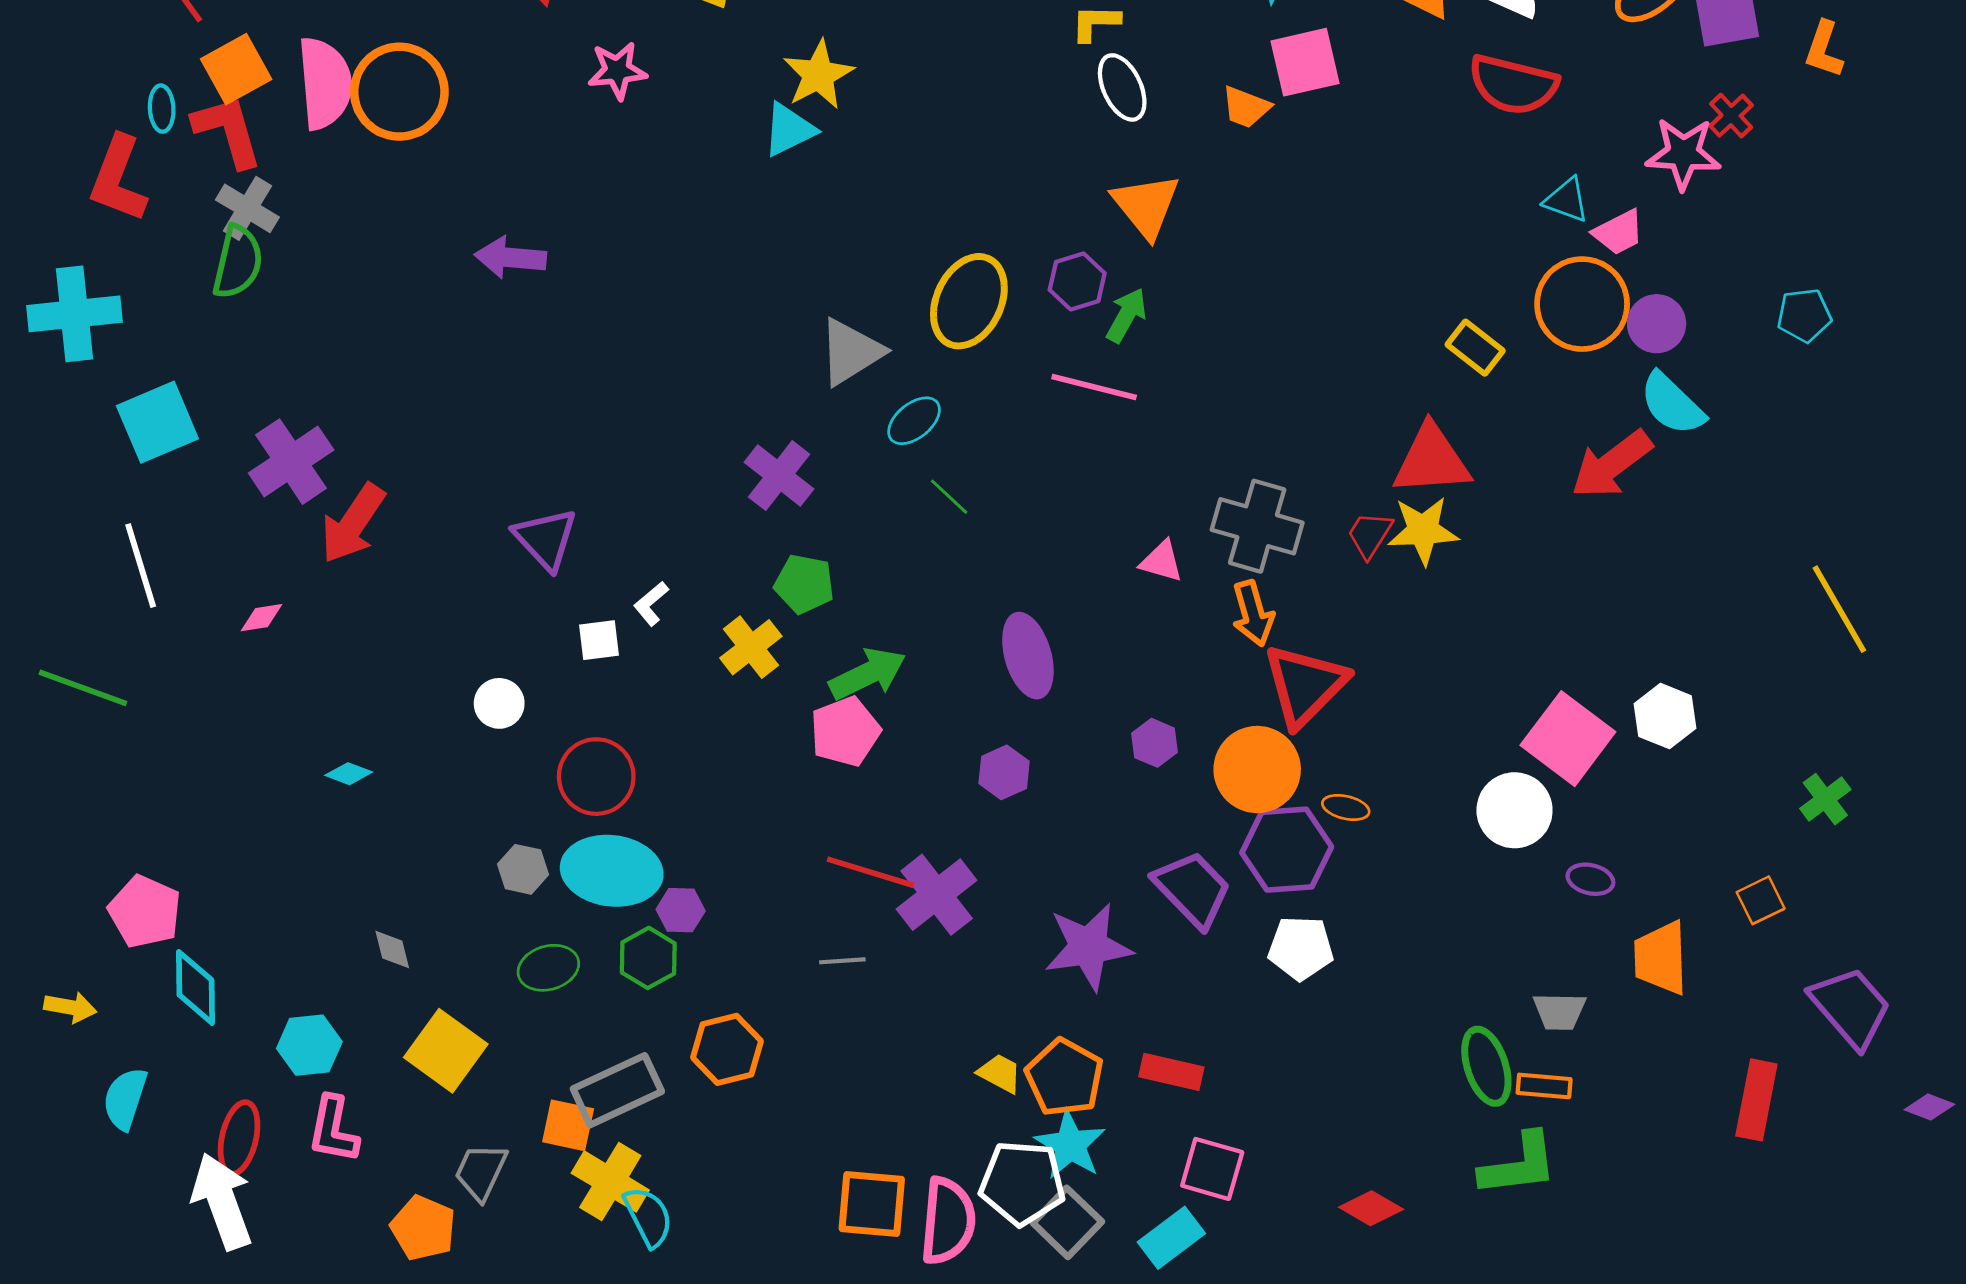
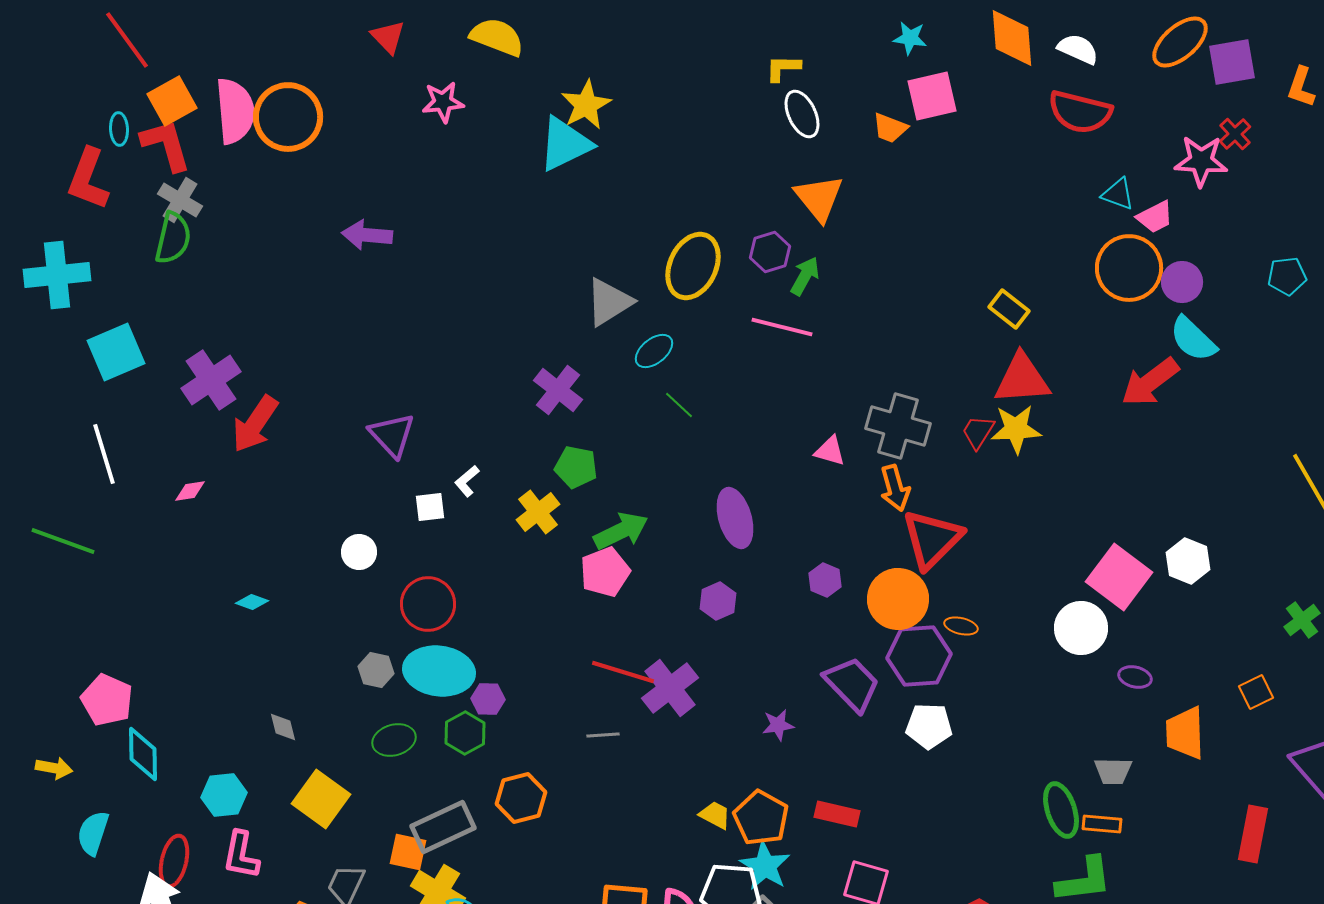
cyan triangle: (789, 130) -> (565, 144), size x1.4
yellow rectangle: (1475, 348) -> (1009, 309), moved
purple star: (1088, 947) -> (778, 725), size x0.5

